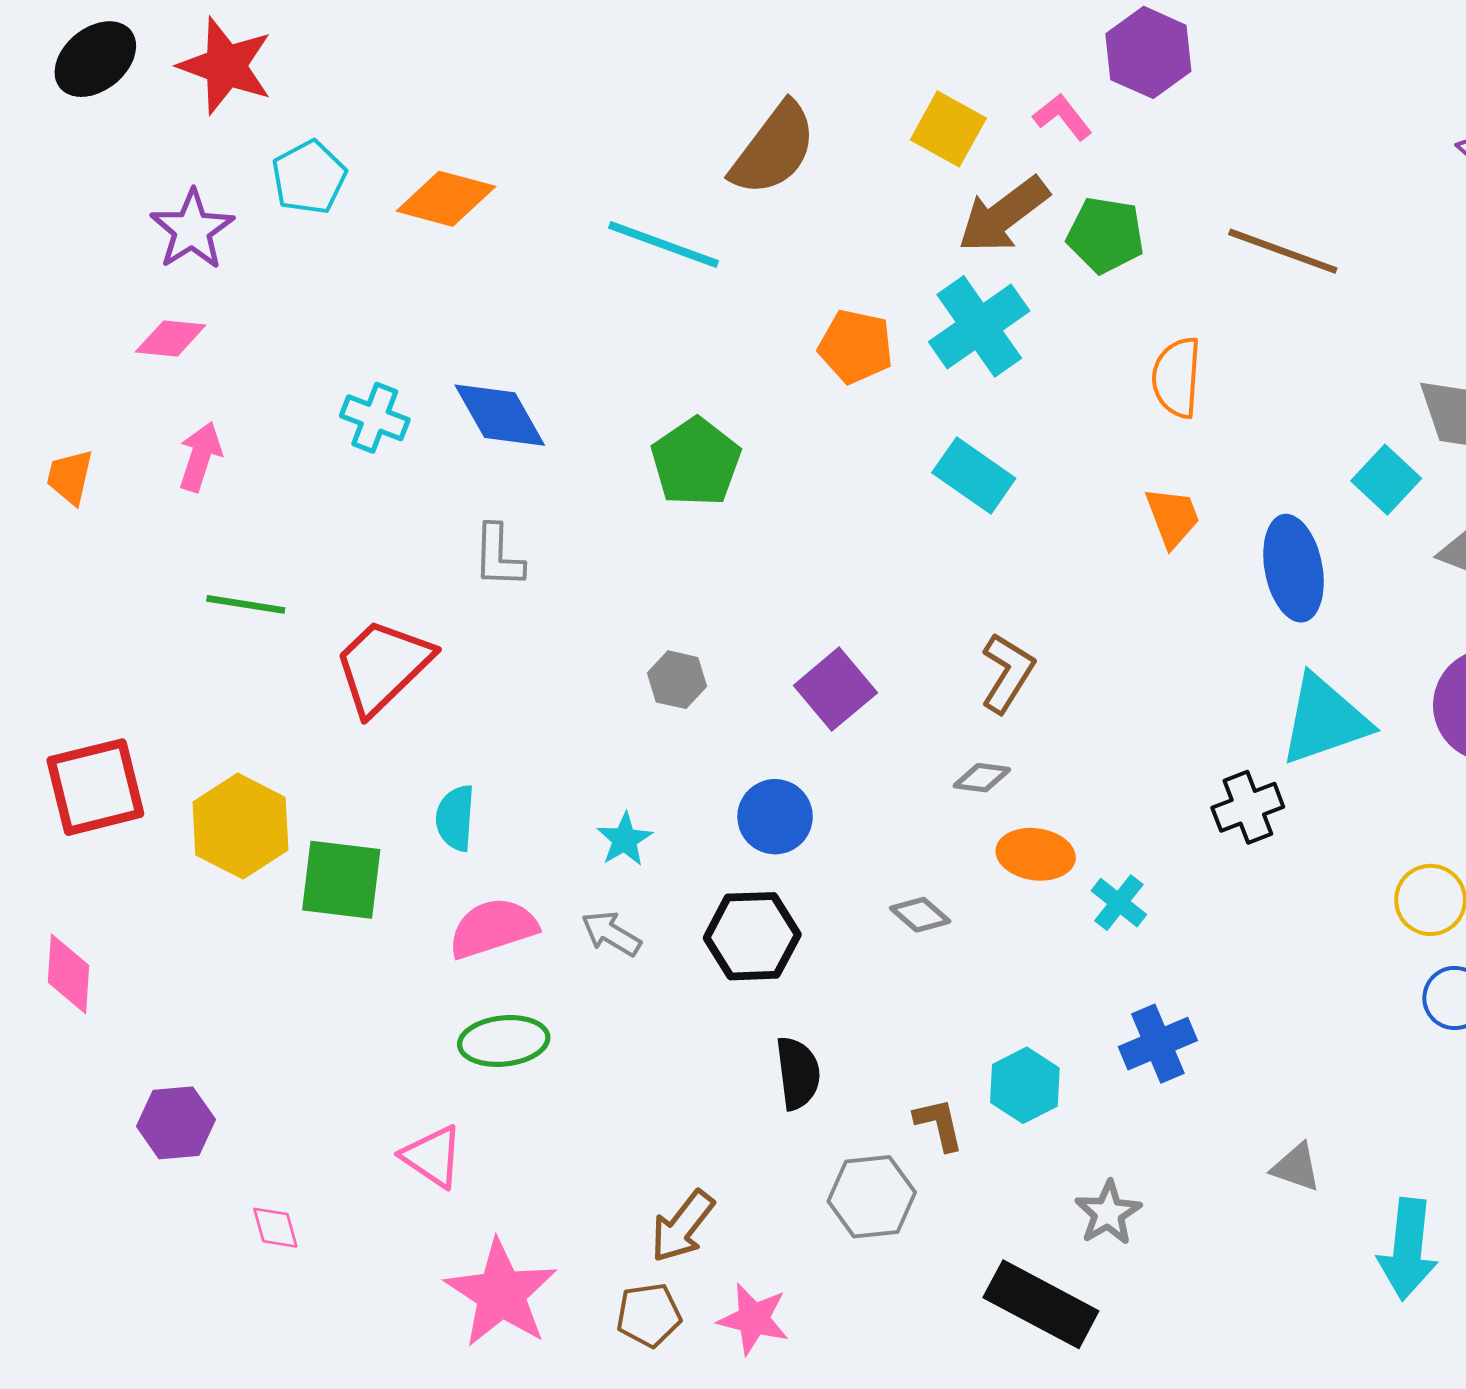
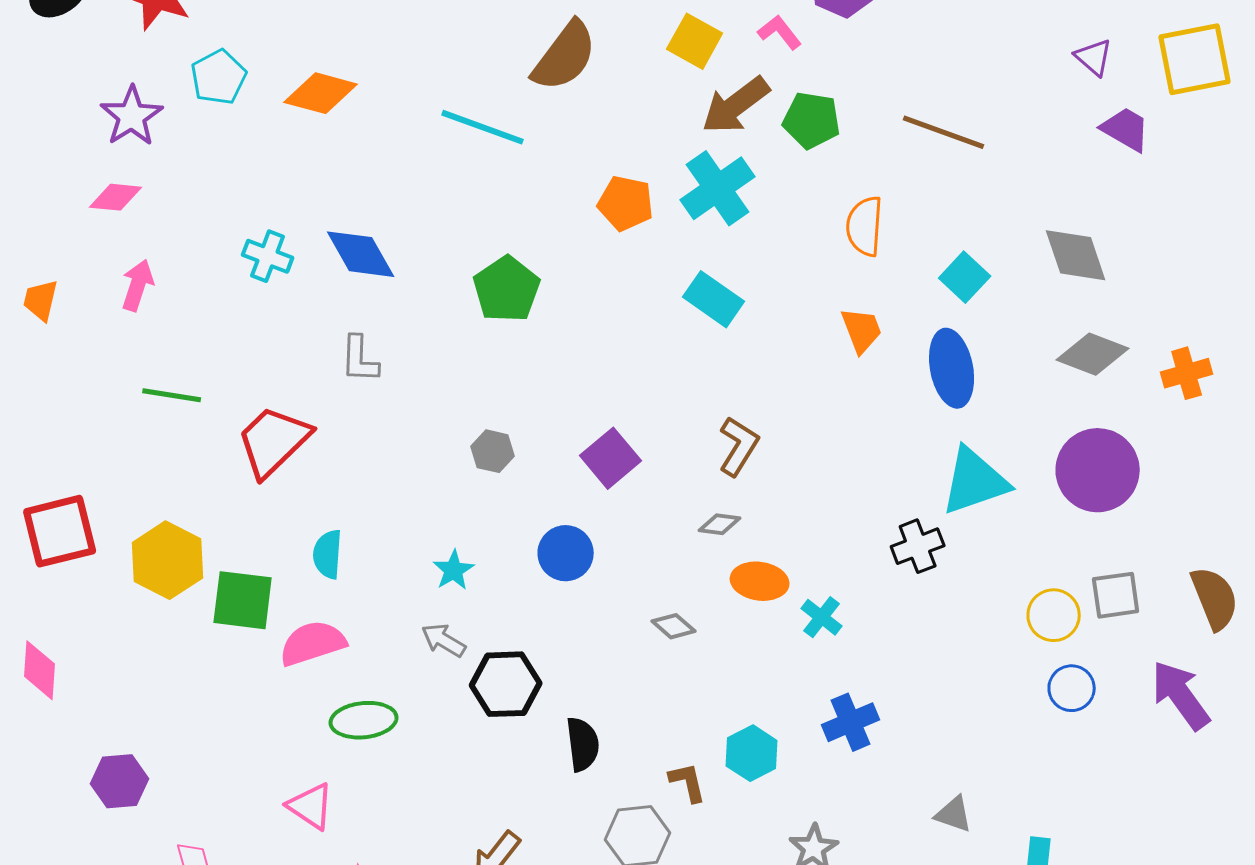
cyan square: (1386, 480) -> (965, 277), moved
pink semicircle: (493, 928) -> (313, 643), moved
black hexagon: (752, 936) -> (506, 684), moved

